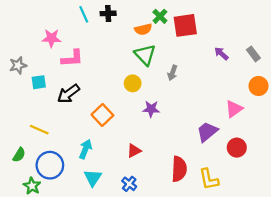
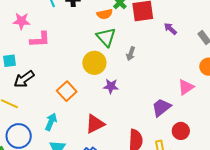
purple arrow: (221, 54) -> (170, 29), moved
yellow circle: (133, 83) -> (94, 63), size x1.5
black arrow: (68, 94) -> (24, 79), moved
red circle: (237, 148) -> (181, 131), moved
red triangle: (134, 151) -> (95, 124), size x1.5

